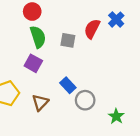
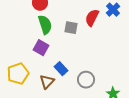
blue rectangle: (68, 85) -> (61, 69), moved

